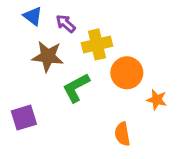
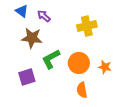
yellow cross: (97, 44) -> (87, 26), moved
orange circle: (127, 73) -> (79, 63), moved
purple square: (24, 118) -> (27, 77), moved

